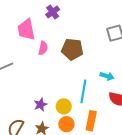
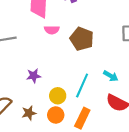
pink semicircle: (43, 48) -> (52, 30), turned 64
purple star: (40, 105) -> (34, 76), moved

